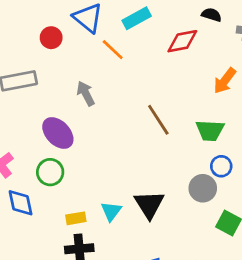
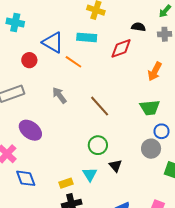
cyan rectangle: (137, 18) -> (87, 37), turned 42
brown line: (158, 120) -> (100, 106), moved
purple ellipse: (58, 133) -> (30, 130), moved
green circle: (50, 172) -> (98, 145), moved
black triangle: (149, 205) -> (116, 166), size x0.6

